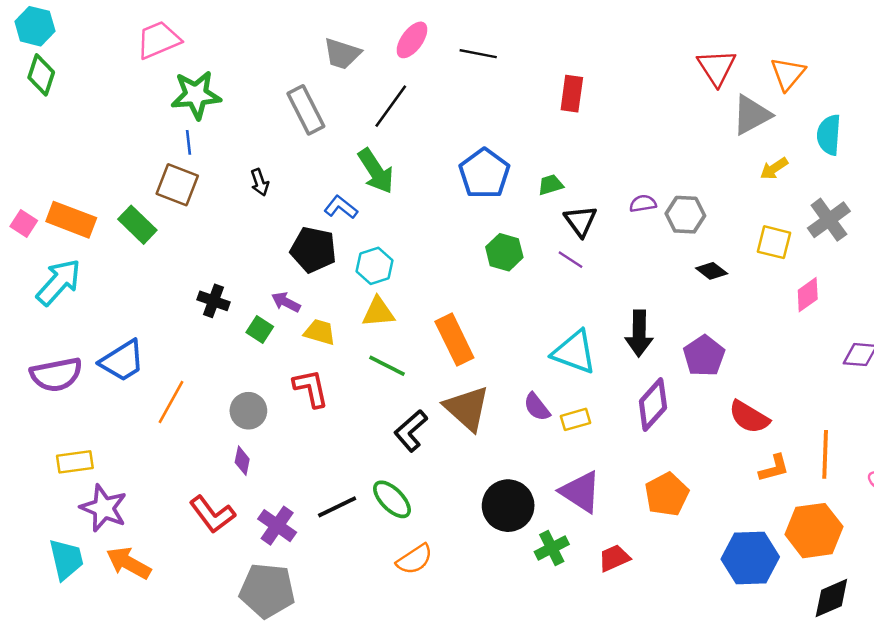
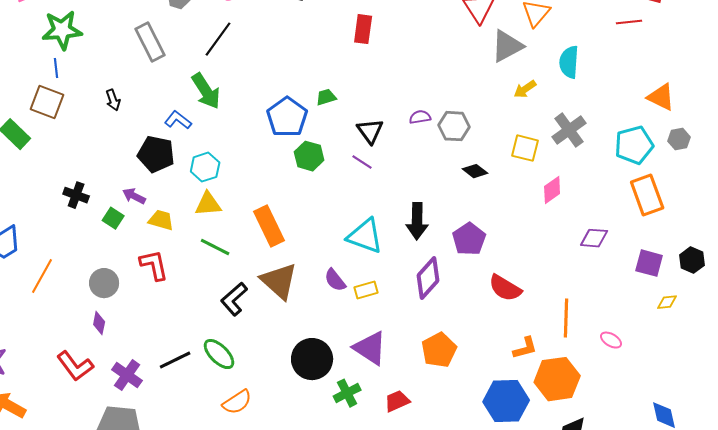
blue pentagon: (484, 174) -> (287, 117), moved
green trapezoid: (551, 185) -> (326, 97), moved
orange L-shape: (774, 468) -> (525, 348), moved

